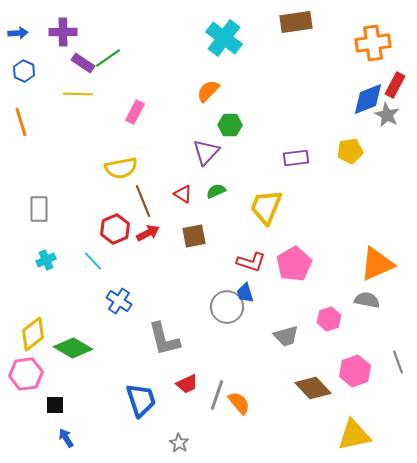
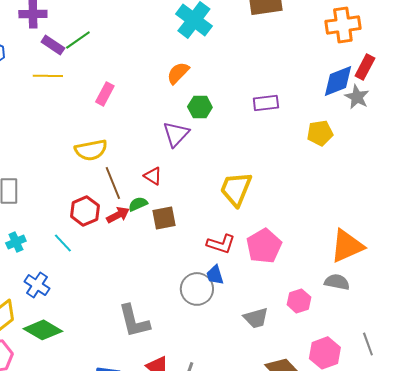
purple rectangle: (296, 158) -> (266, 103), moved
green semicircle: (216, 191) -> (138, 204), moved
blue cross: (119, 301) -> (37, 285), moved

